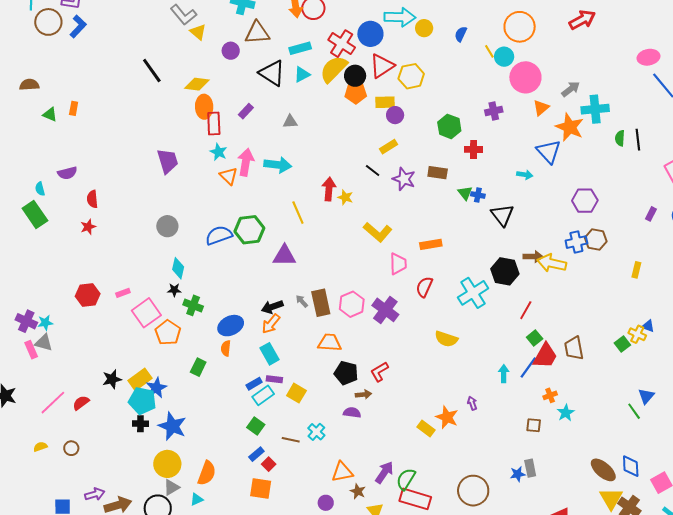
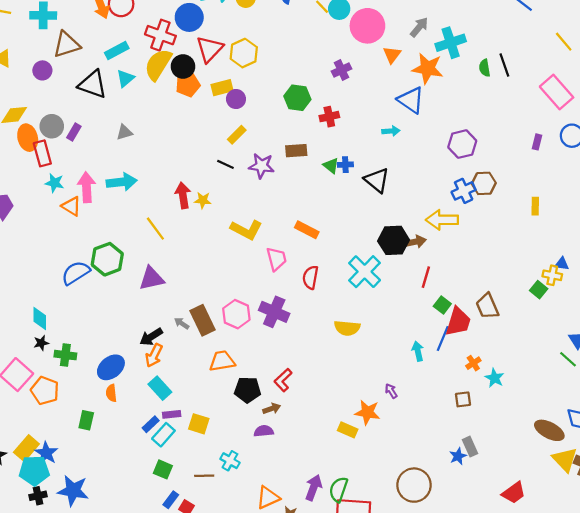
gray circle: (167, 226) -> (52, 126), moved
orange rectangle: (431, 244) -> (307, 230), turned 50
brown arrow: (533, 257) -> (415, 242), moved

